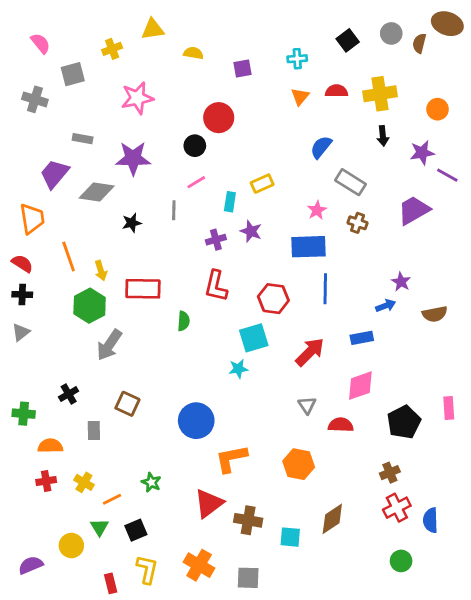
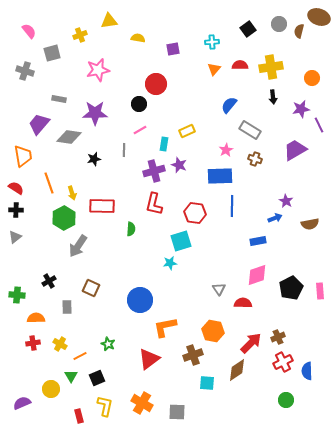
purple line: (447, 175) -> (319, 125), turned 35
purple cross: (216, 240) -> (154, 171), size x1.5
red arrow: (310, 352) -> (251, 343), moved
black pentagon: (404, 422) -> (291, 288), moved
brown cross: (248, 520) -> (193, 355), moved, turned -30

